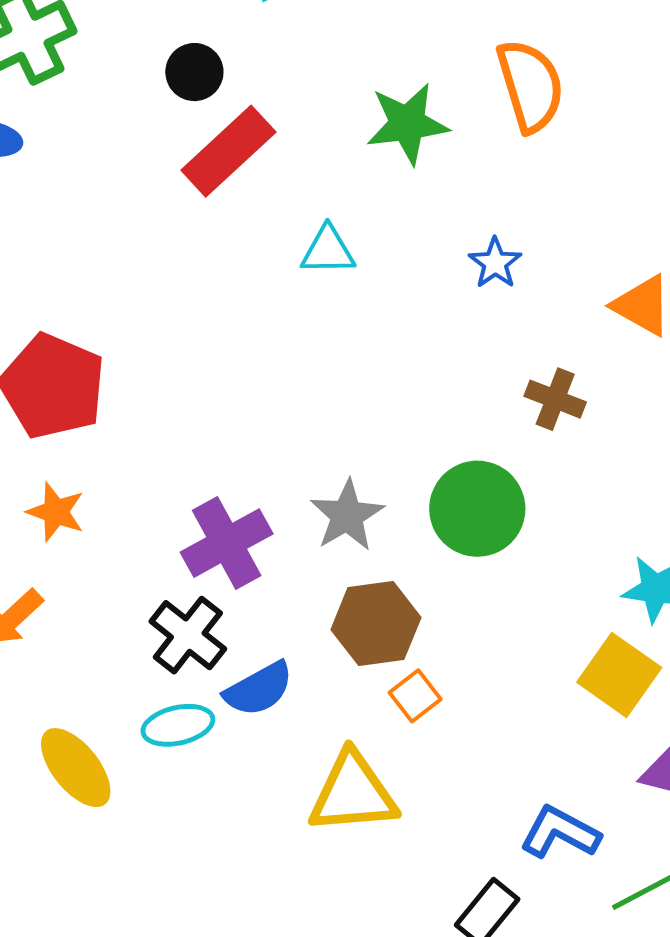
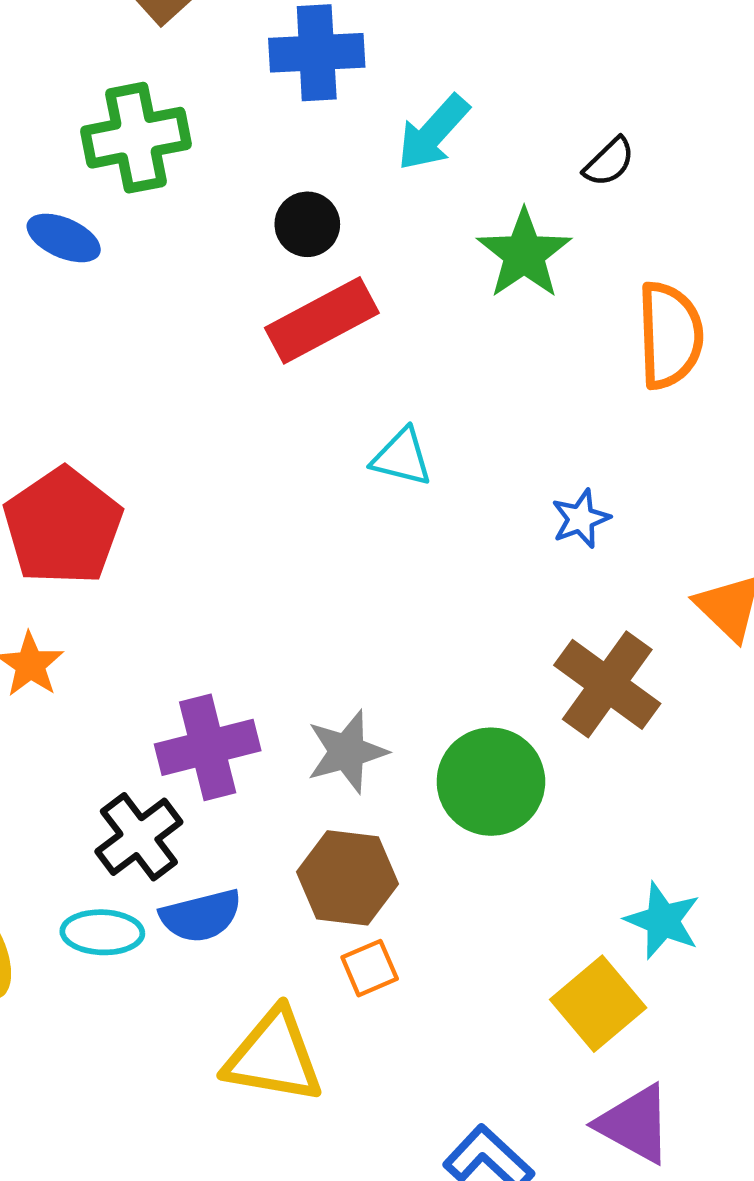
green star: (407, 124) -> (524, 254), moved, turned 30
brown cross: (555, 399) -> (607, 684), size x1.6

